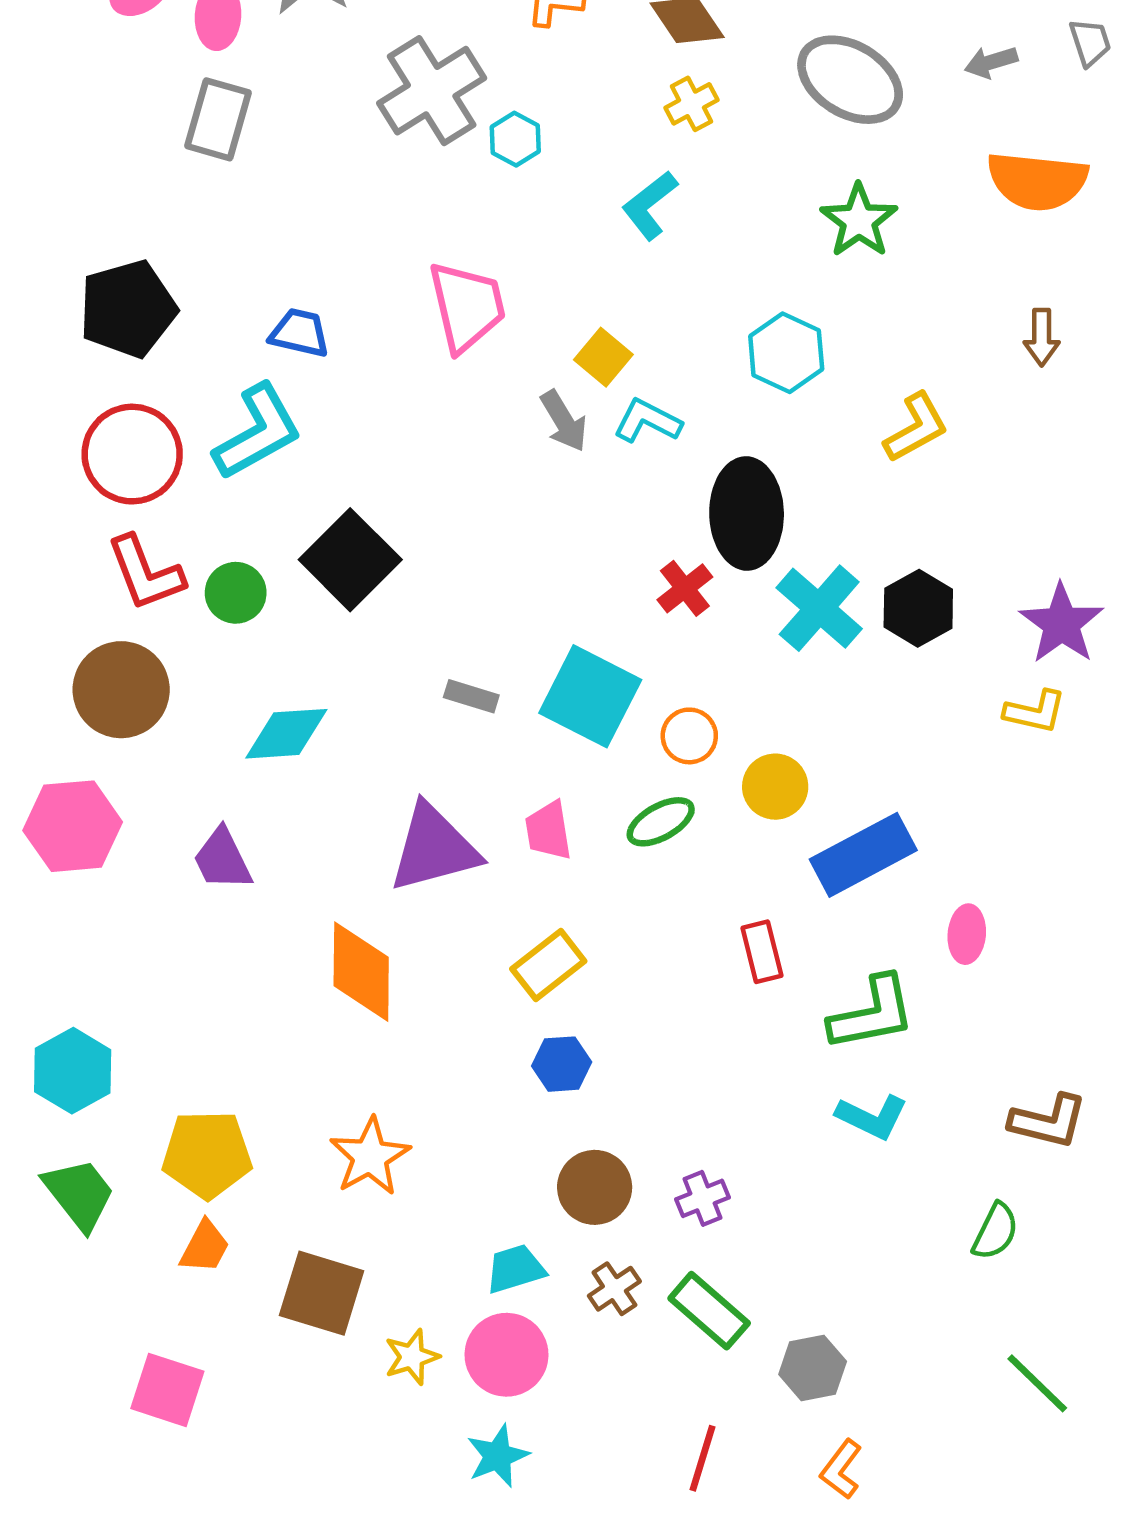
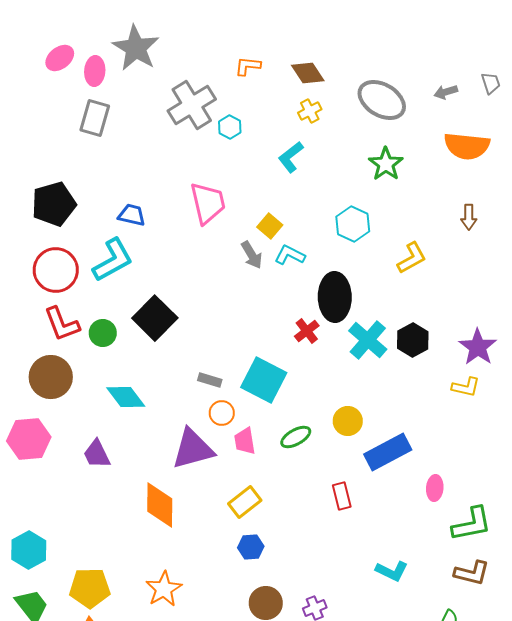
cyan diamond: (286, 734) -> (126, 397), turned 57
orange circle: (689, 736) -> (222, 413), moved
green L-shape: (872, 1013) -> (472, 524), moved

